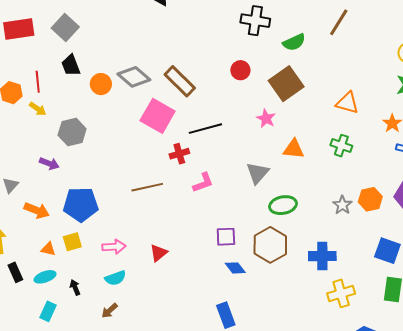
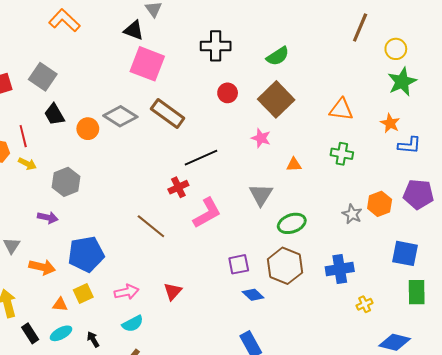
black cross: (255, 21) -> (216, 46), moved
brown line: (339, 22) -> (360, 28), moved
pink square: (158, 116) -> (147, 64), moved
orange triangle: (294, 149) -> (294, 165), size x0.7
pink L-shape: (203, 183) -> (207, 213), size x1.4
brown line: (147, 187) -> (151, 226), turned 60
yellow cross: (341, 293) -> (365, 304), size x0.6

